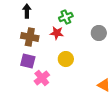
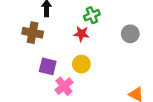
brown cross: (30, 37) -> (33, 33), moved
yellow circle: (66, 59) -> (81, 64), moved

